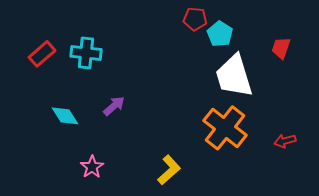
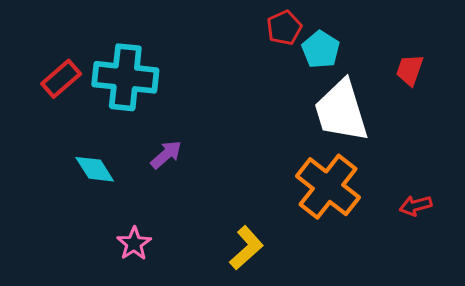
red pentagon: (195, 19) -> (284, 28), turned -30
cyan cross: (86, 53) -> (125, 77), size x1.4

